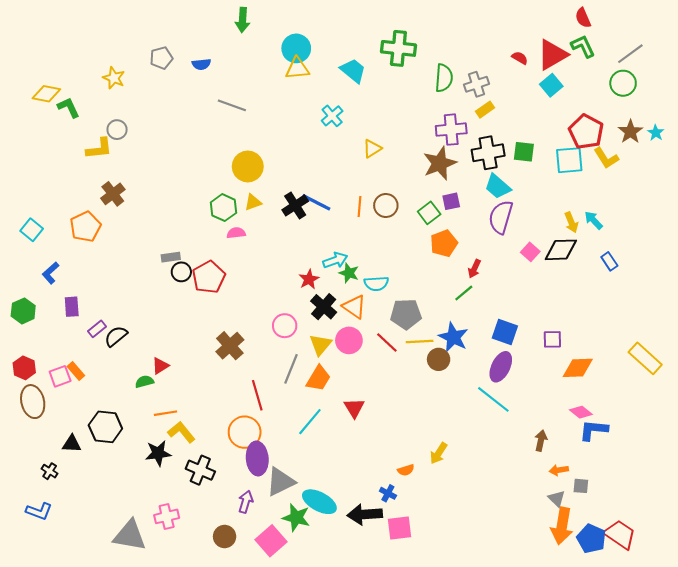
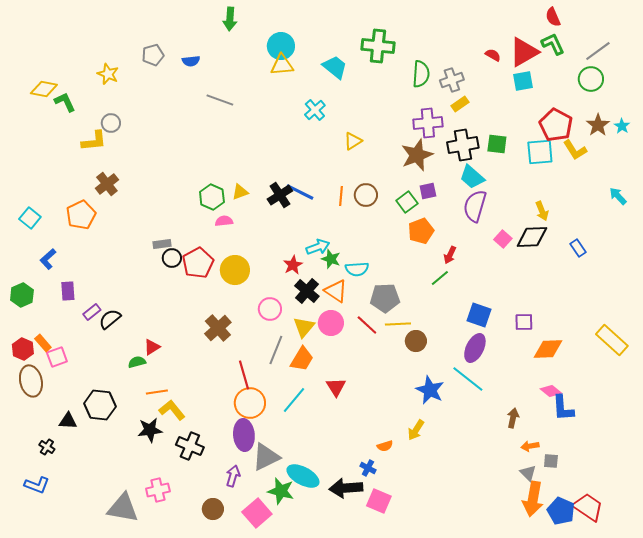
cyan square: (551, 85) -> (523, 81), turned 30
yellow circle: (248, 166) -> (235, 270), moved
cyan arrow: (594, 220) -> (618, 196), moved
blue star: (453, 337) -> (430, 390), moved
orange rectangle: (76, 371) -> (43, 343), moved
blue L-shape: (594, 430) -> (563, 408), turned -100
orange circle: (245, 432) -> (250, 403), moved
pink square: (400, 528) -> (379, 501), turned 30

